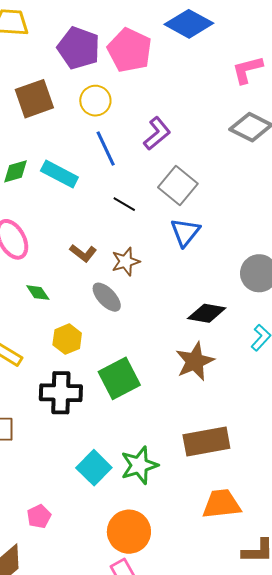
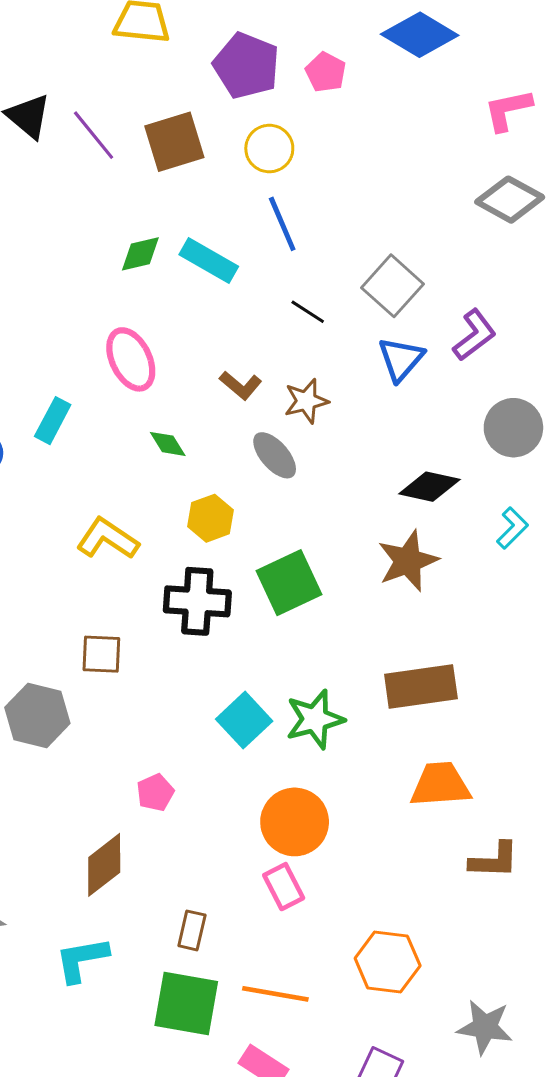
pink pentagon: (130, 50) -> (326, 72), size x0.6
purple L-shape: (157, 134) -> (474, 335), moved

